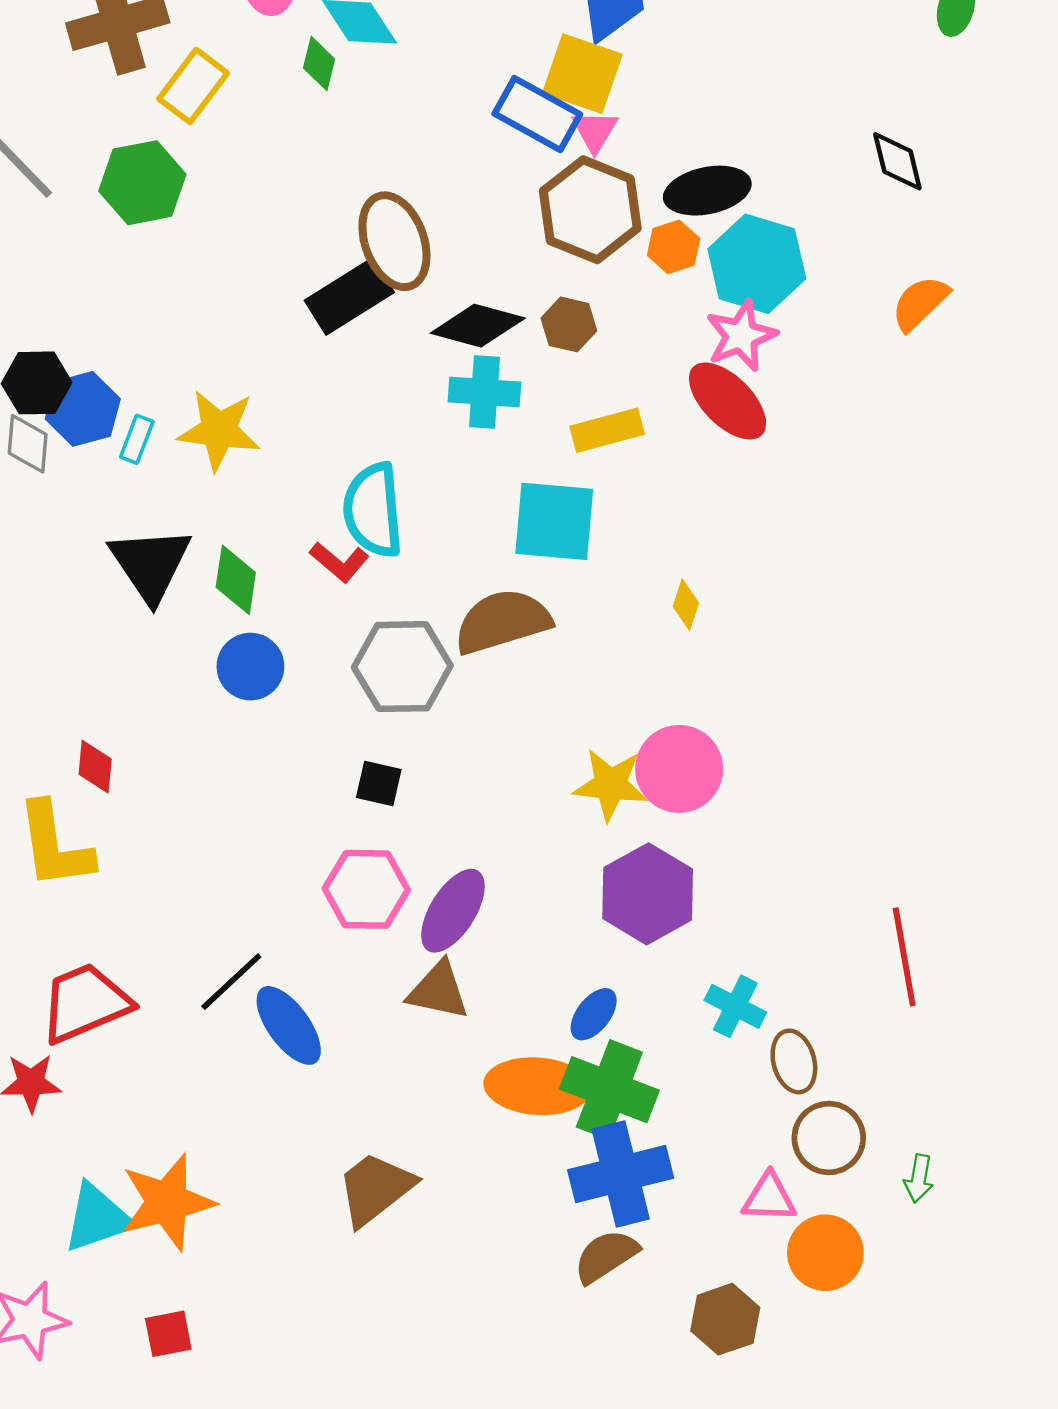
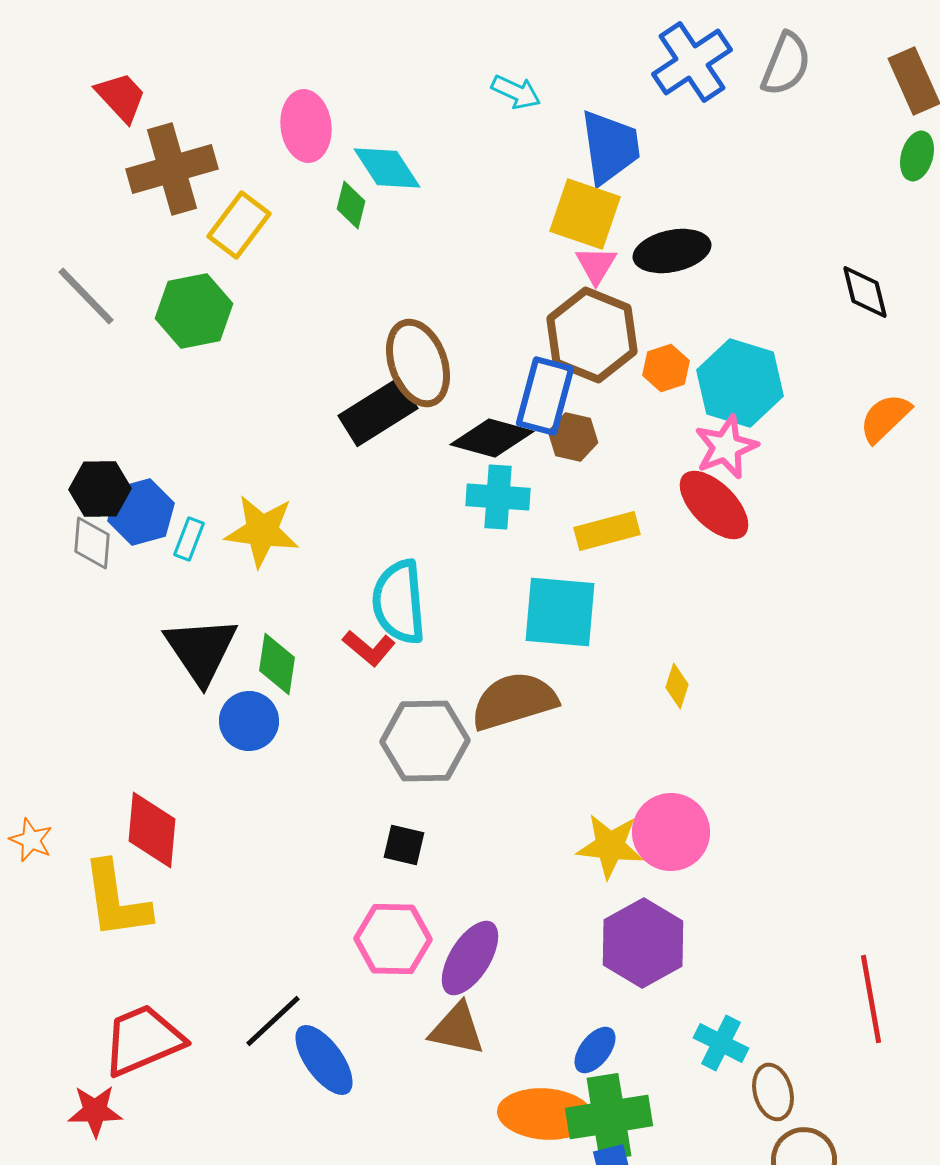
blue rectangle: (537, 114) -> (545, 396), moved, turned 76
black ellipse: (707, 191) -> (672, 251), moved
blue circle: (250, 667) -> (249, 721), moved
red diamond: (95, 767) -> (152, 830), size x1.6
green cross: (609, 1090) -> (609, 1117), turned -30

